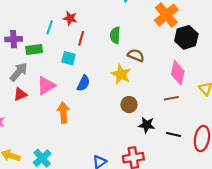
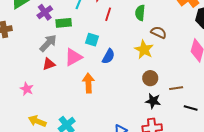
purple cross: (14, 39) -> (45, 12), turned -35
cyan square: (69, 58) -> (92, 40), moved
brown line: (171, 98) -> (176, 88), moved
black star: (147, 125) -> (153, 101), moved

